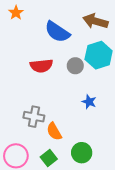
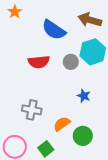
orange semicircle: (54, 131) -> (62, 124), moved, turned 84
green circle: (82, 153) -> (83, 136), moved

